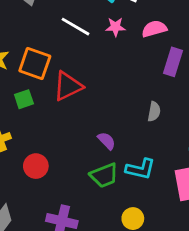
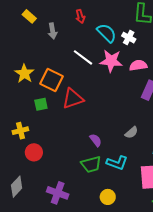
pink star: (115, 27) -> (111, 61), size x1.6
gray semicircle: (154, 112) -> (131, 132), moved, turned 32
red circle: (36, 166) -> (34, 152), moved

